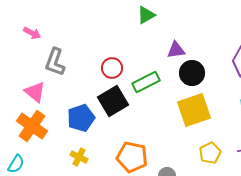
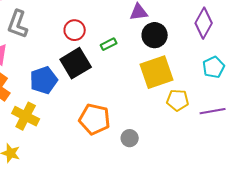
green rectangle: (146, 82) -> (109, 44), size x0.6
yellow pentagon: (210, 153) -> (178, 100), moved, turned 30
yellow cross: (79, 157) -> (26, 116), moved, size x1.5

